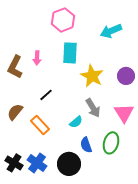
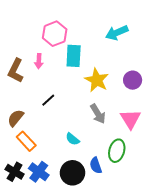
pink hexagon: (63, 20) -> (55, 34), moved
cyan semicircle: (76, 122) -> (72, 139), moved, turned 80
orange rectangle: (40, 125) -> (26, 141), moved
blue semicircle: (86, 145) -> (96, 165), moved

